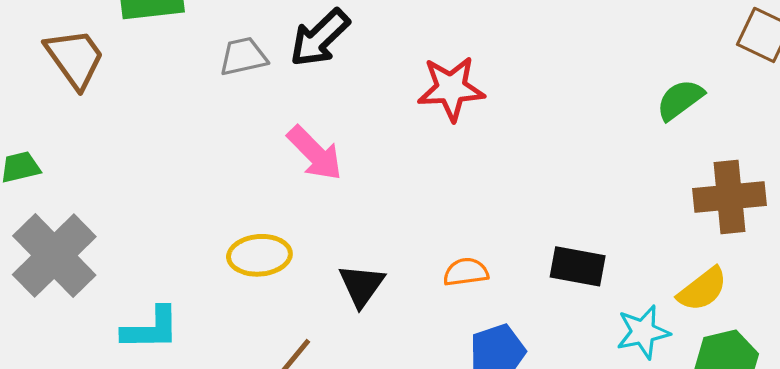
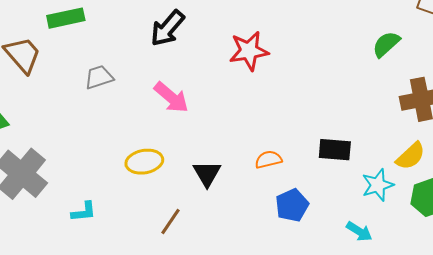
gray trapezoid: (243, 56) -> (99, 77), moved
cyan L-shape: (151, 329) -> (84, 212), size x0.7

